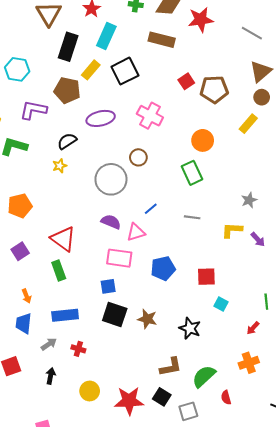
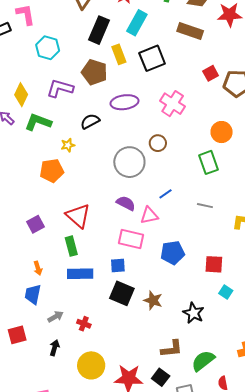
yellow rectangle: (91, 70) -> (119, 54), turned -66
yellow star: (60, 166) -> (68, 145), moved
orange pentagon: (20, 206) -> (52, 171), moved
blue rectangle: (65, 315) -> (80, 274), moved
yellow circle: (90, 391) -> (91, 365), size x1.4

